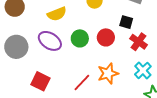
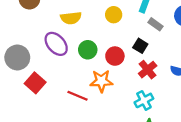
gray circle: (16, 47) -> (17, 58), moved
orange star: (108, 73) -> (101, 81), moved
red line: (82, 83) -> (78, 96), turned 54

